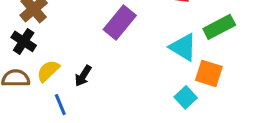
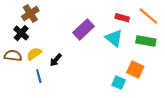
green rectangle: (219, 27) -> (146, 41), turned 30
cyan triangle: (183, 47) -> (114, 38), moved
cyan square: (186, 97) -> (119, 83), turned -32

